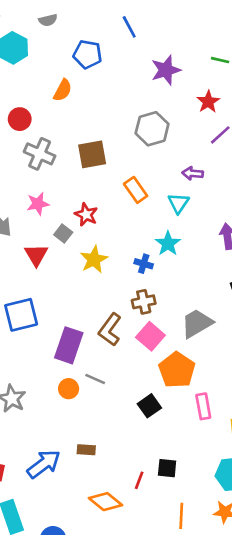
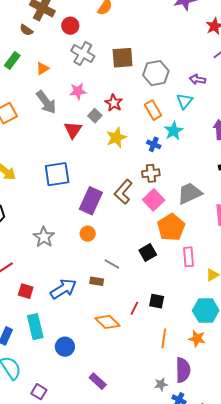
gray hexagon: (152, 129) -> (156, 73), moved
orange rectangle: (136, 190) -> (153, 110), moved
gray line: (95, 379) -> (112, 264), moved

